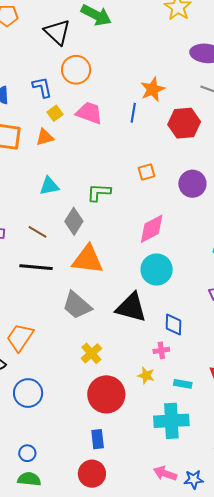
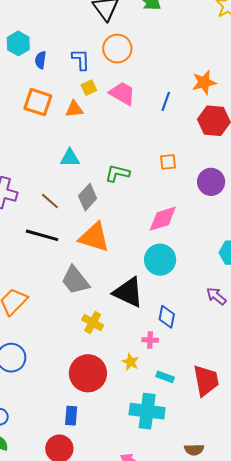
orange star: (153, 89) -> (204, 82), moved
yellow cross: (91, 353) -> (93, 323), moved, turned -30

